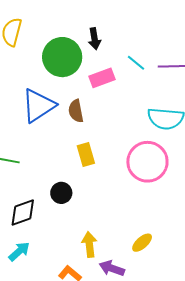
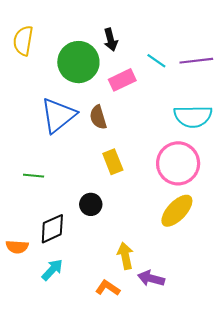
yellow ellipse: (142, 243) -> (177, 211), moved, size x1.6

